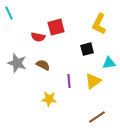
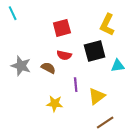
red semicircle: (38, 37) -> (64, 55), moved
black square: (87, 49) -> (95, 51), size x1.5
yellow triangle: (93, 81) -> (97, 96), moved

